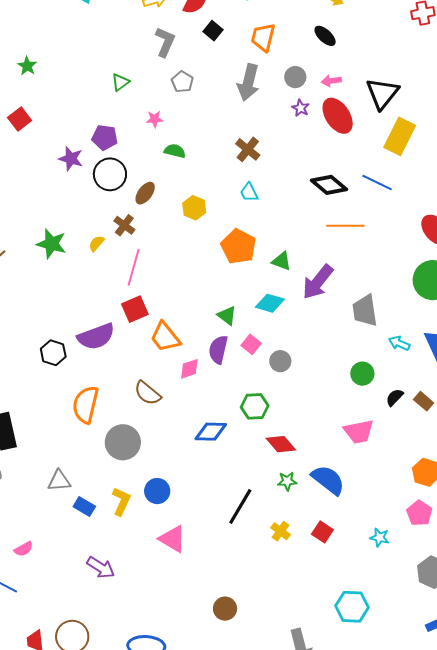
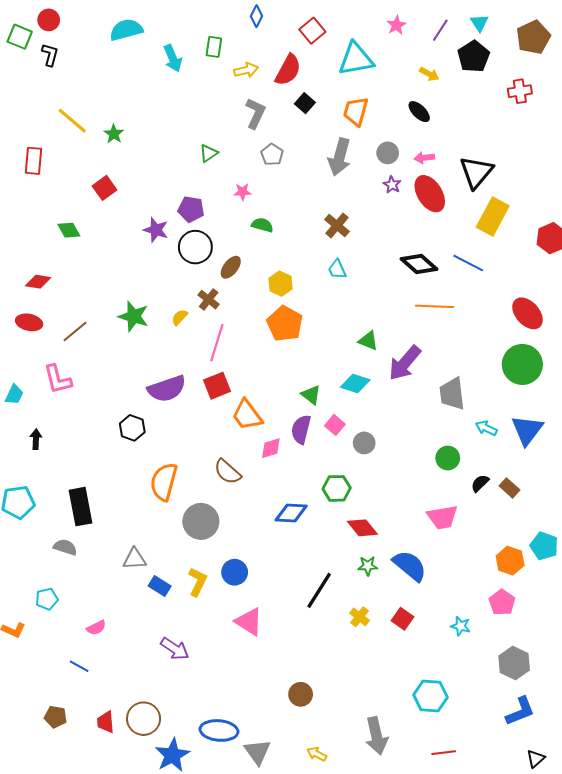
orange pentagon: (238, 246) -> (285, 324), moved
purple semicircle: (96, 336) -> (167, 389), moved

